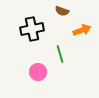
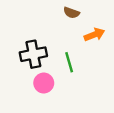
black cross: (32, 29) -> (33, 54), moved

